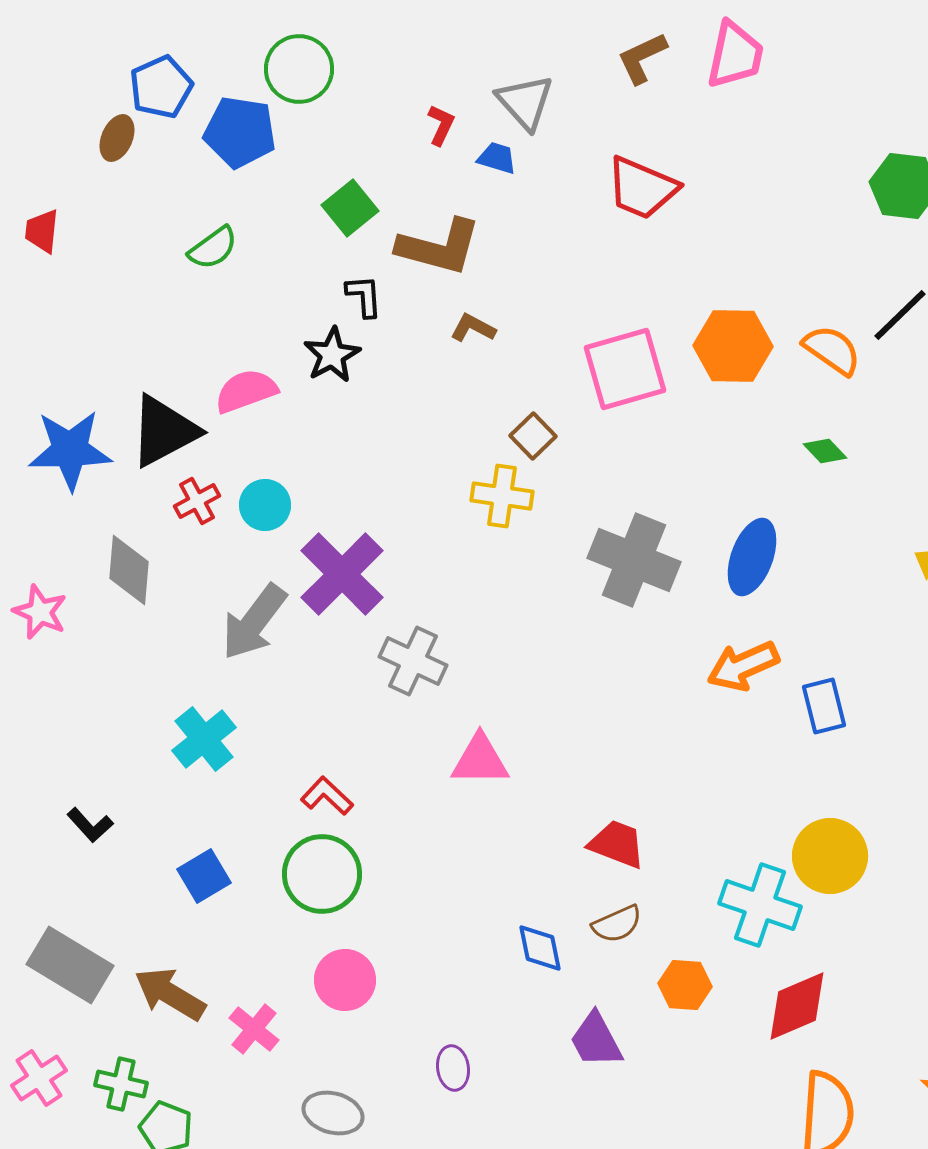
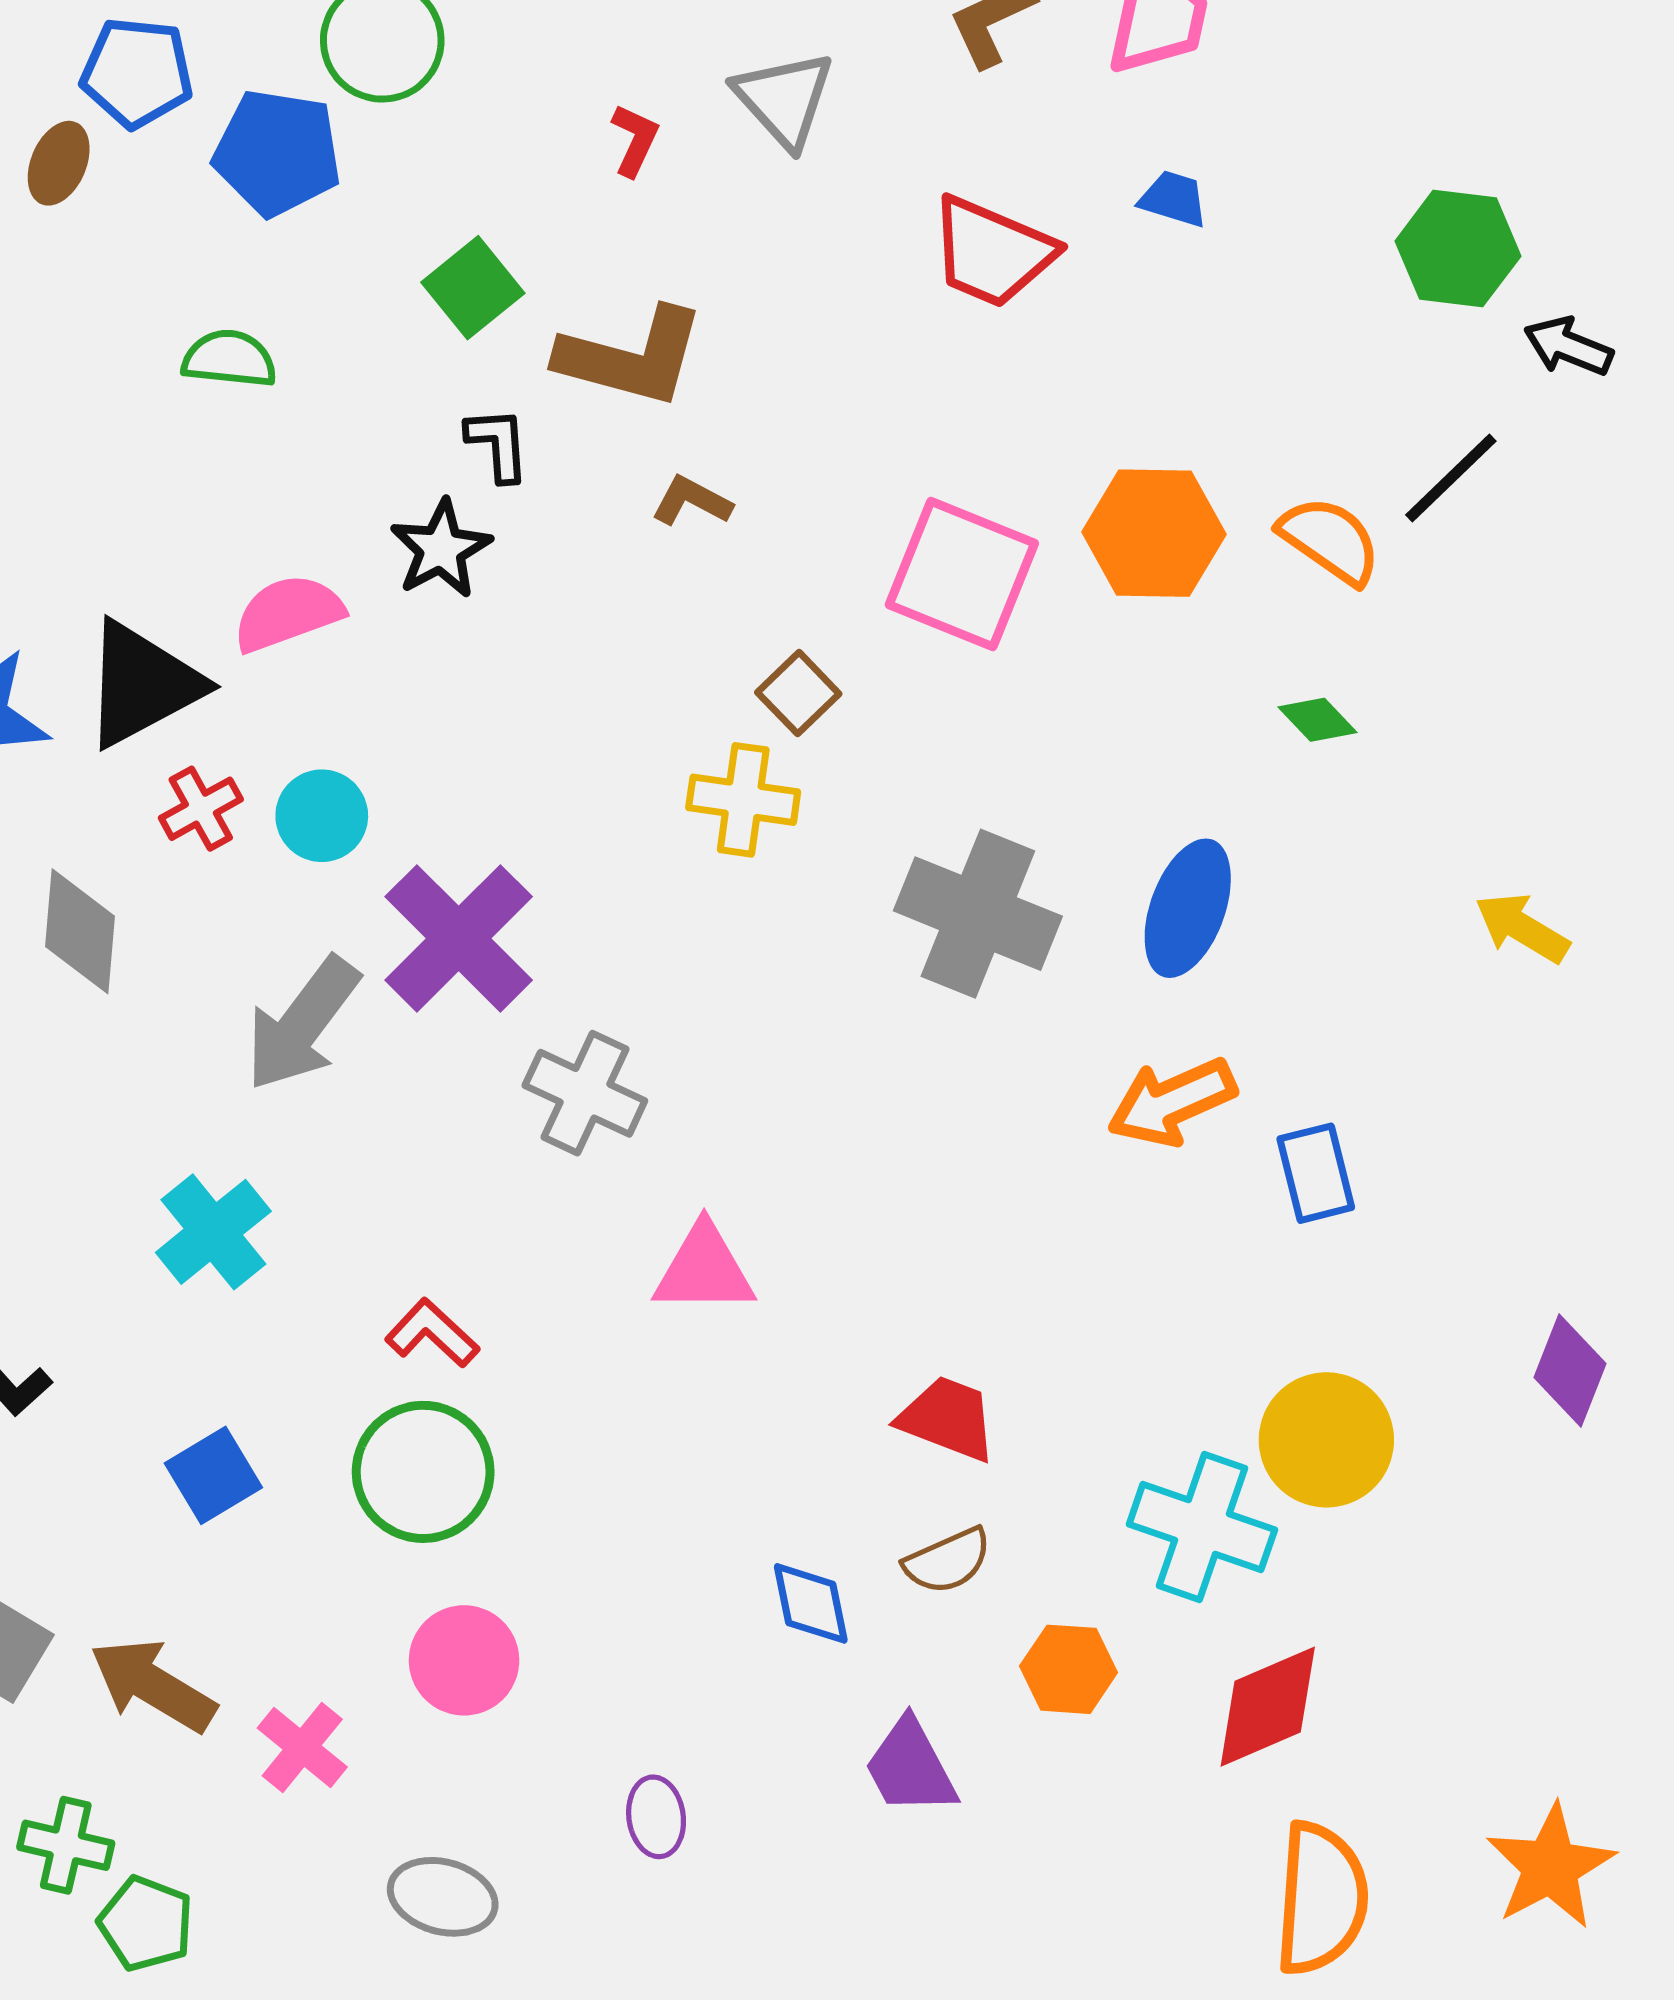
blue pentagon: (161, 87) -> (137, 73), turned 30
blue trapezoid: (497, 158) -> (1173, 199), moved
green semicircle: (213, 248) -> (229, 359), turned -138
pink square: (625, 369) -> (962, 574), turned 38

